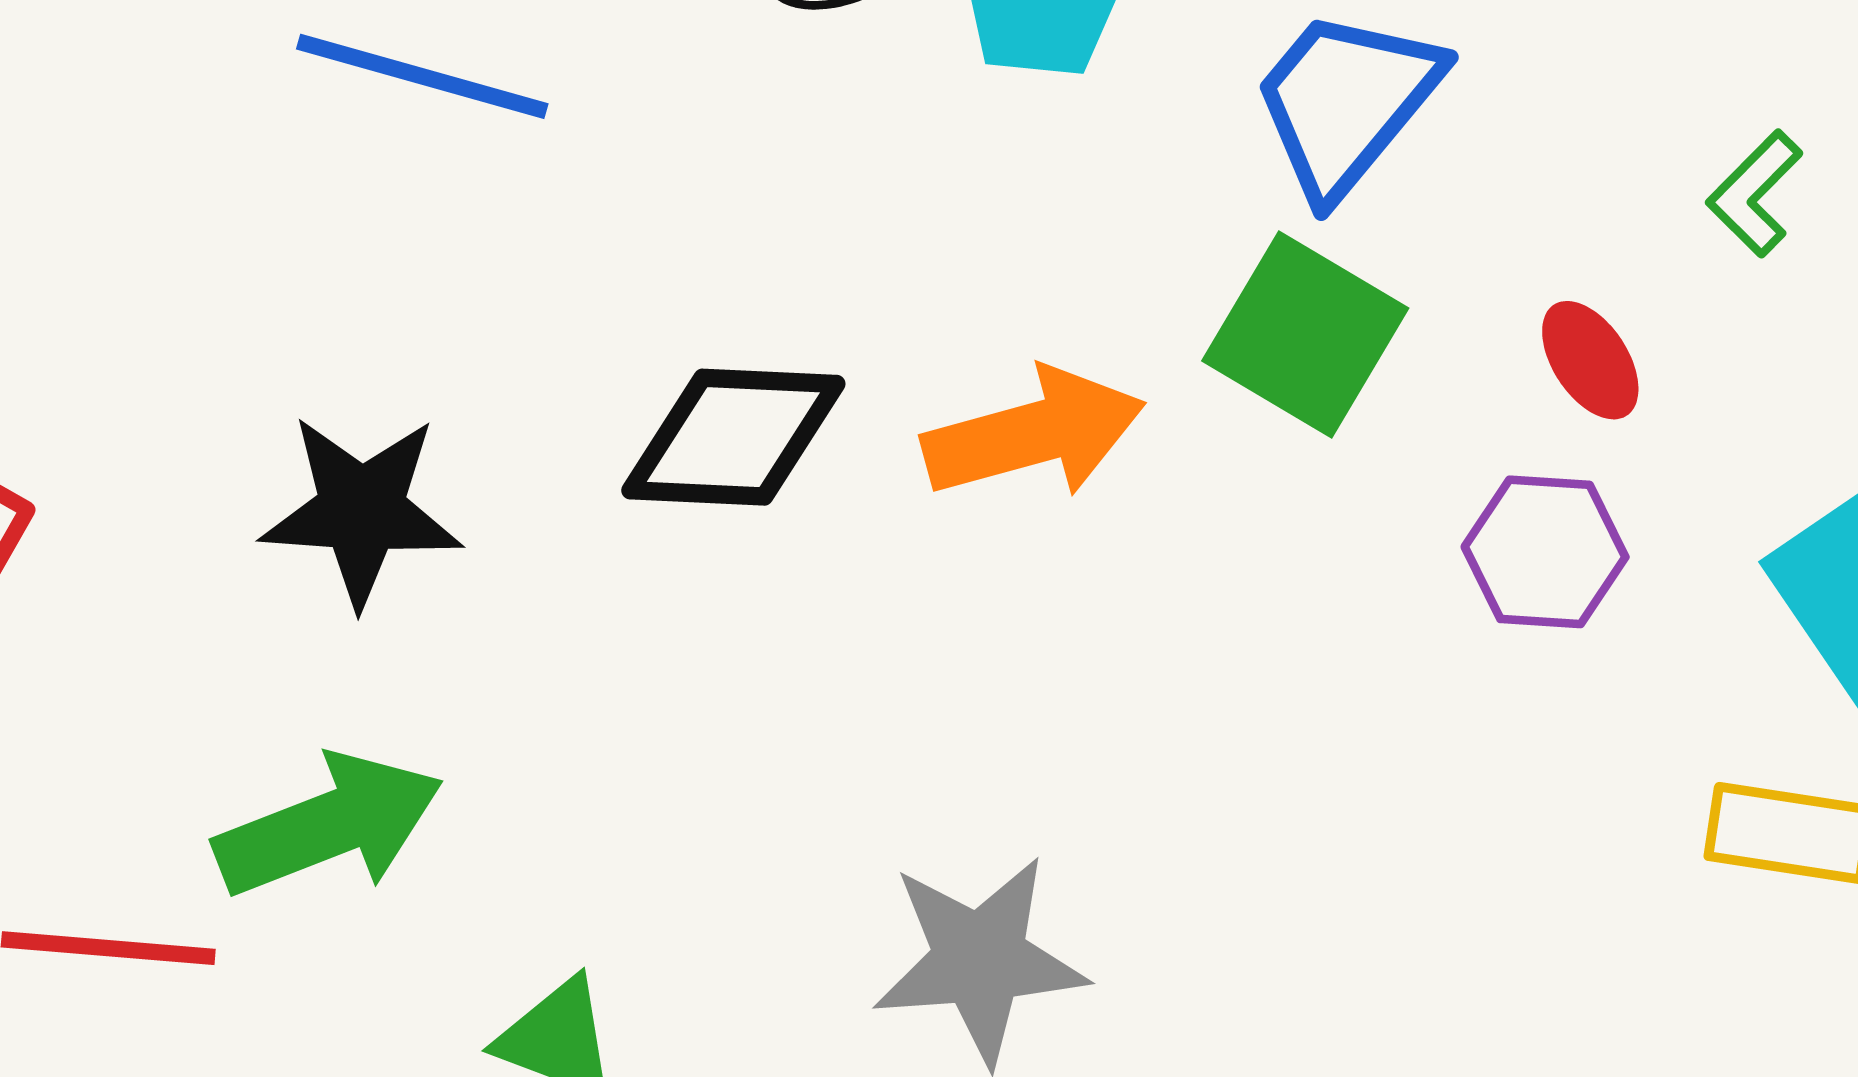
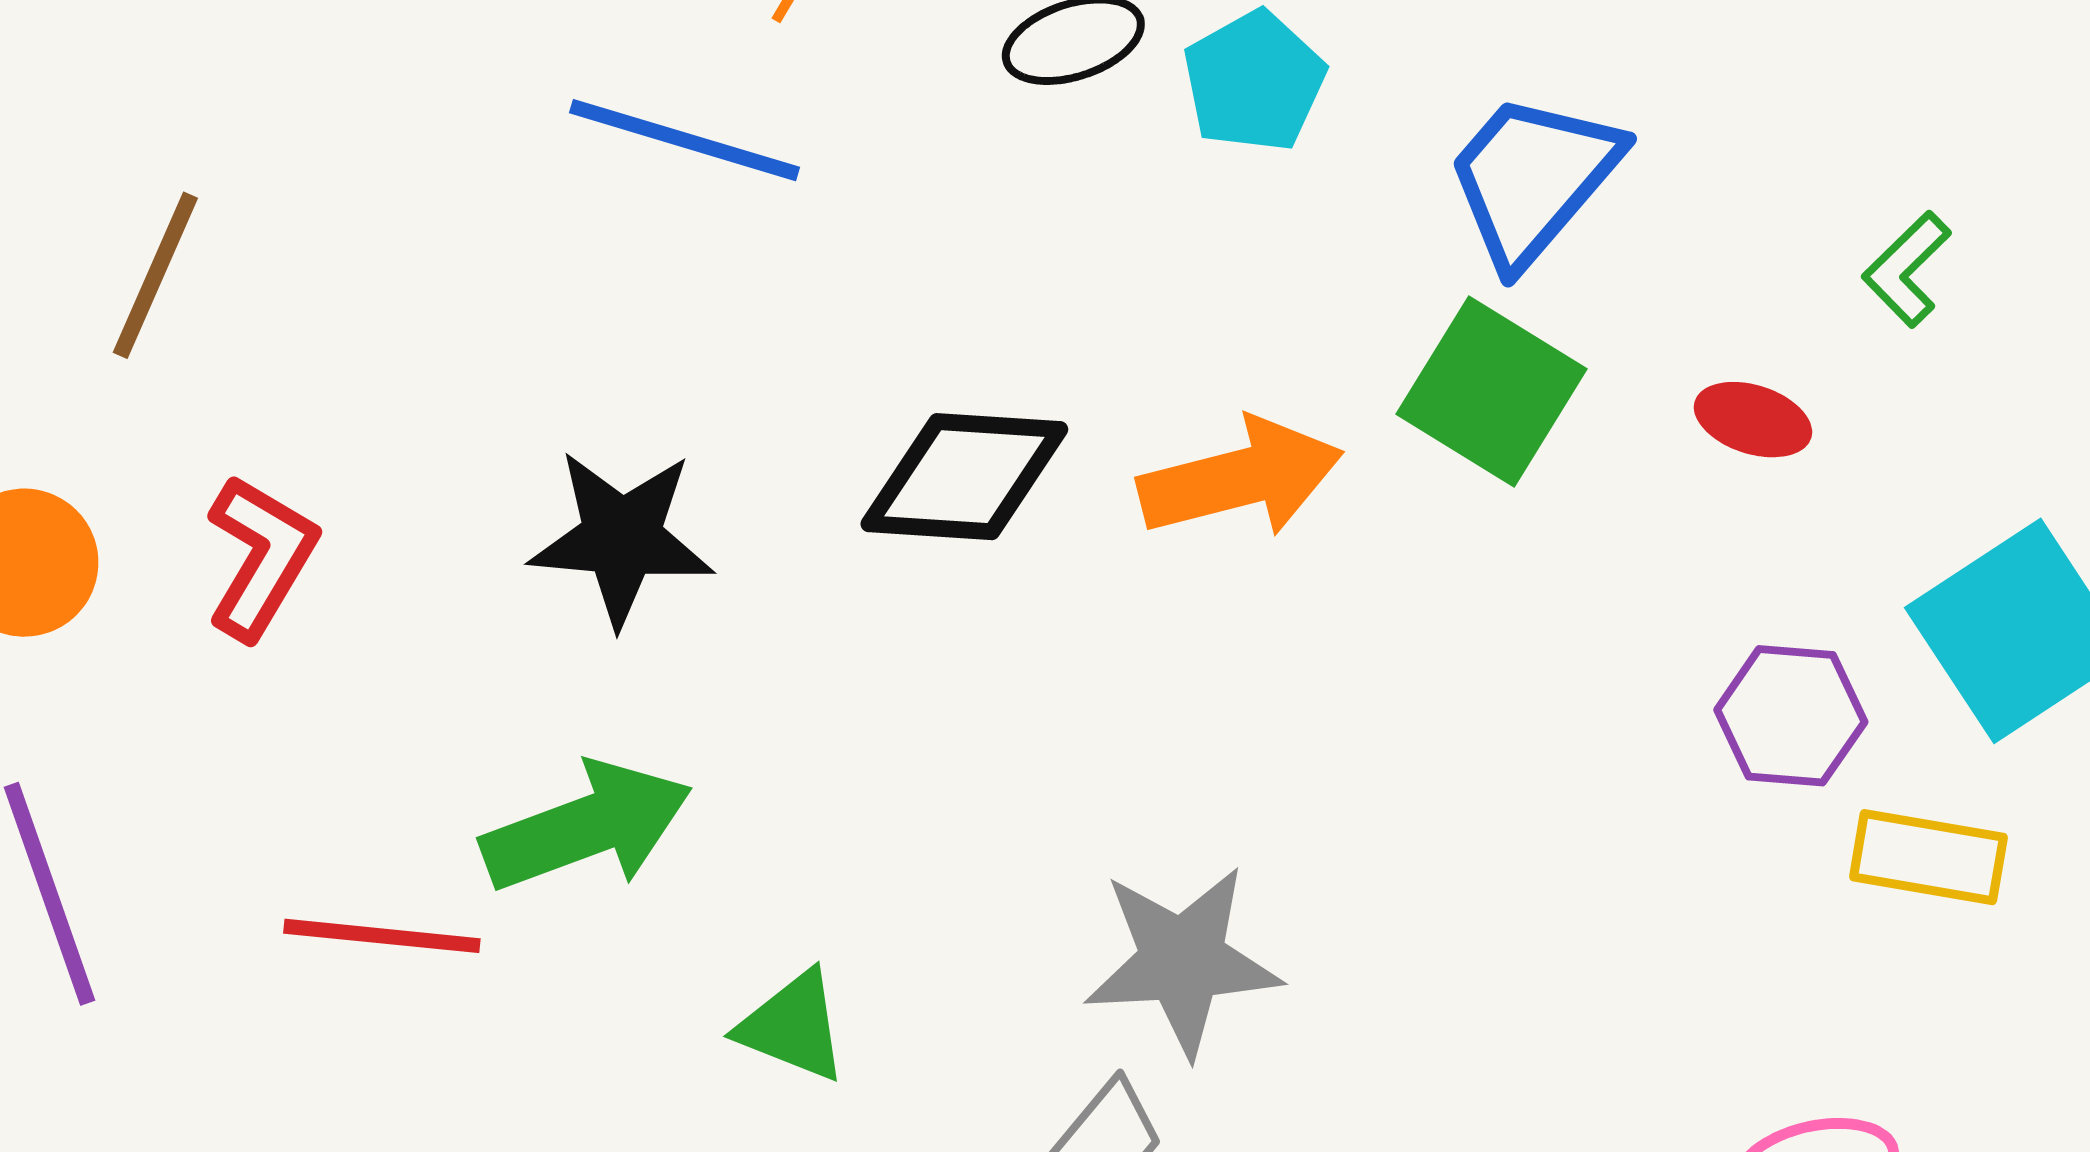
red ellipse: (1590, 360) -> (1753, 420), turned -40
purple hexagon: (1545, 552) -> (1791, 716), moved

